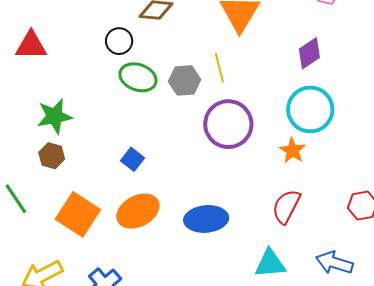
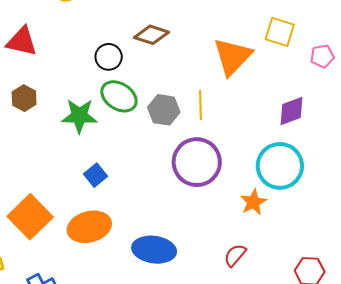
green star: (55, 116) -> (79, 116), moved
brown hexagon: (52, 156) -> (24, 98), moved
red semicircle: (286, 207) -> (235, 255), size x0.7

